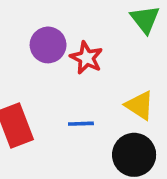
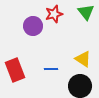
red star: (86, 58) -> (54, 14), moved, turned 30

